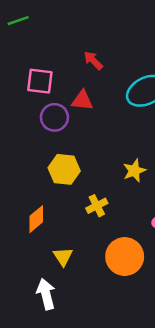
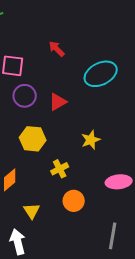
red triangle: (82, 100) -> (58, 102), moved, turned -36
orange circle: (125, 257) -> (74, 201), moved, size x0.7

